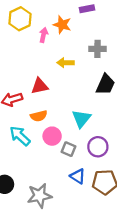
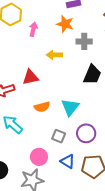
orange star: (62, 25) -> (65, 24), moved
orange semicircle: (39, 116) -> (42, 107), moved
pink circle: (52, 136) -> (39, 157), moved

